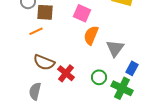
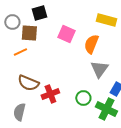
orange semicircle: (91, 35) -> (91, 44), moved
red cross: (66, 73) -> (50, 94), turned 30

